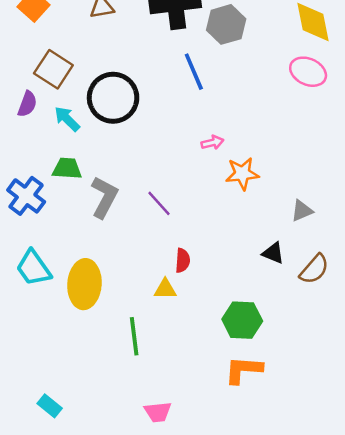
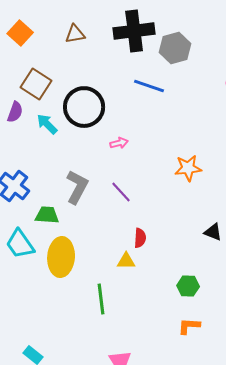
blue line: (194, 72) -> (149, 86), turned -48
pink arrow: (212, 142) -> (119, 143), moved
green trapezoid: (67, 169) -> (47, 215), moved
green hexagon: (242, 320) -> (188, 286), size x0.7
orange L-shape: (243, 370) -> (189, 326), size x0.7

